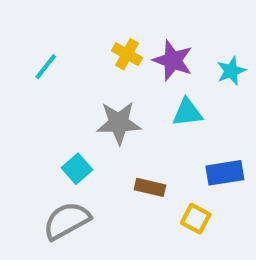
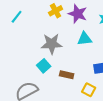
yellow cross: (127, 54) -> (56, 11), turned 32
cyan square: (77, 169) -> (44, 66), moved

